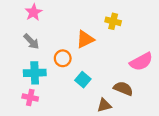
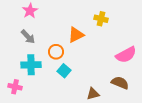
cyan square: (83, 80) -> (64, 71), moved
brown semicircle: (123, 89) -> (120, 83), moved
pink cross: (30, 98) -> (15, 87), moved

